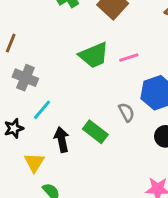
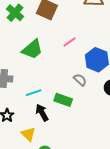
green trapezoid: (94, 55) -> (32, 49), moved
cyan line: (42, 110) -> (34, 93), moved, turned 49

